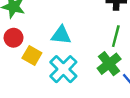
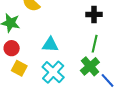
yellow square: (32, 55) -> (19, 68), moved

